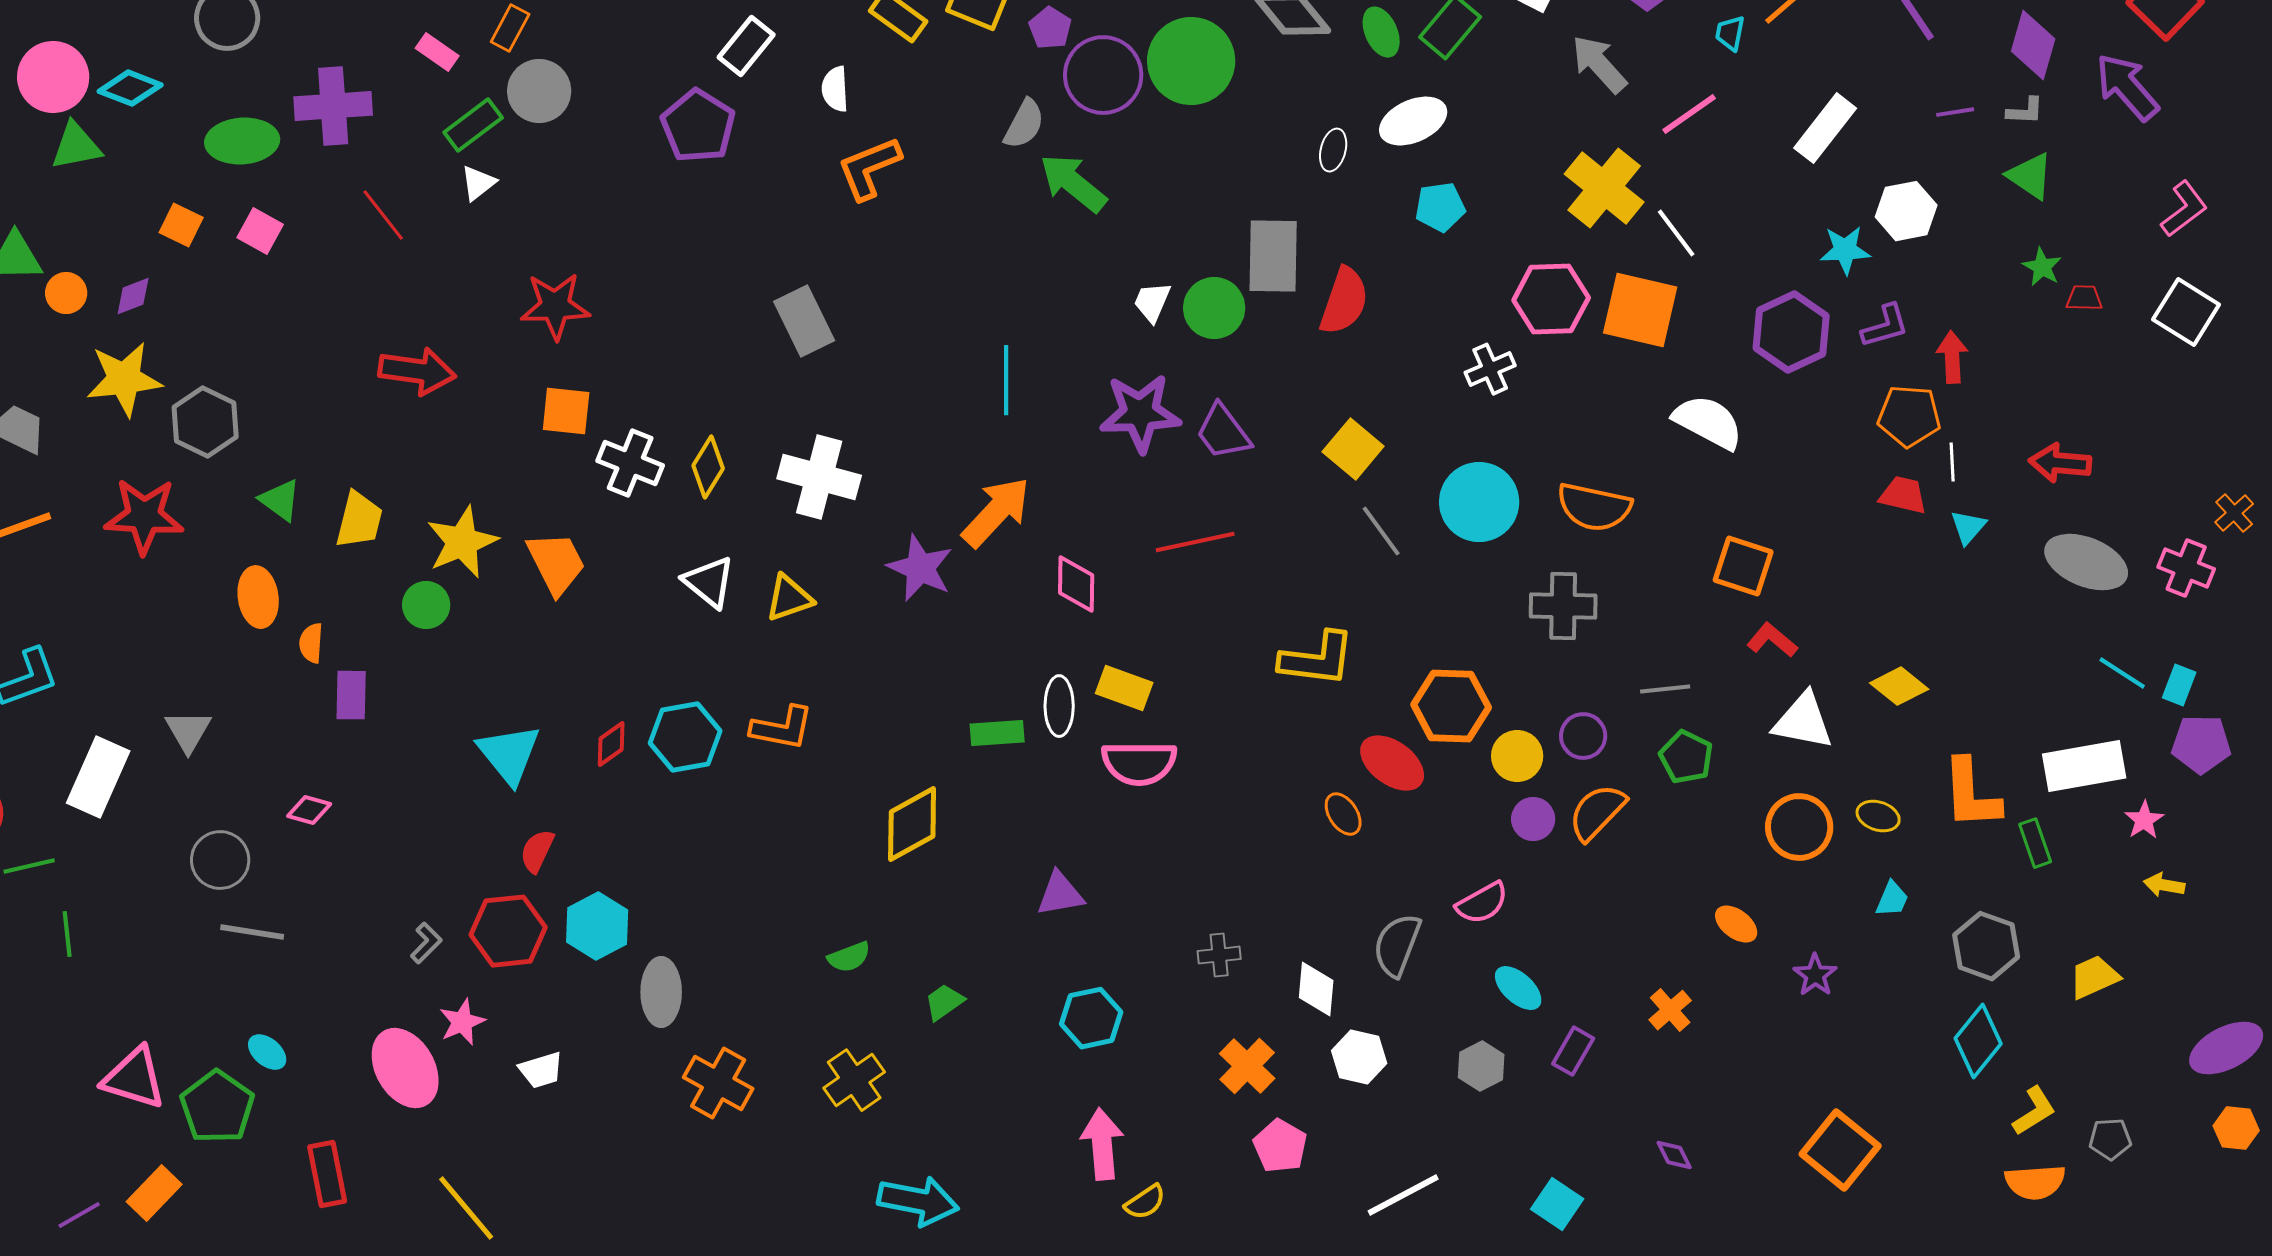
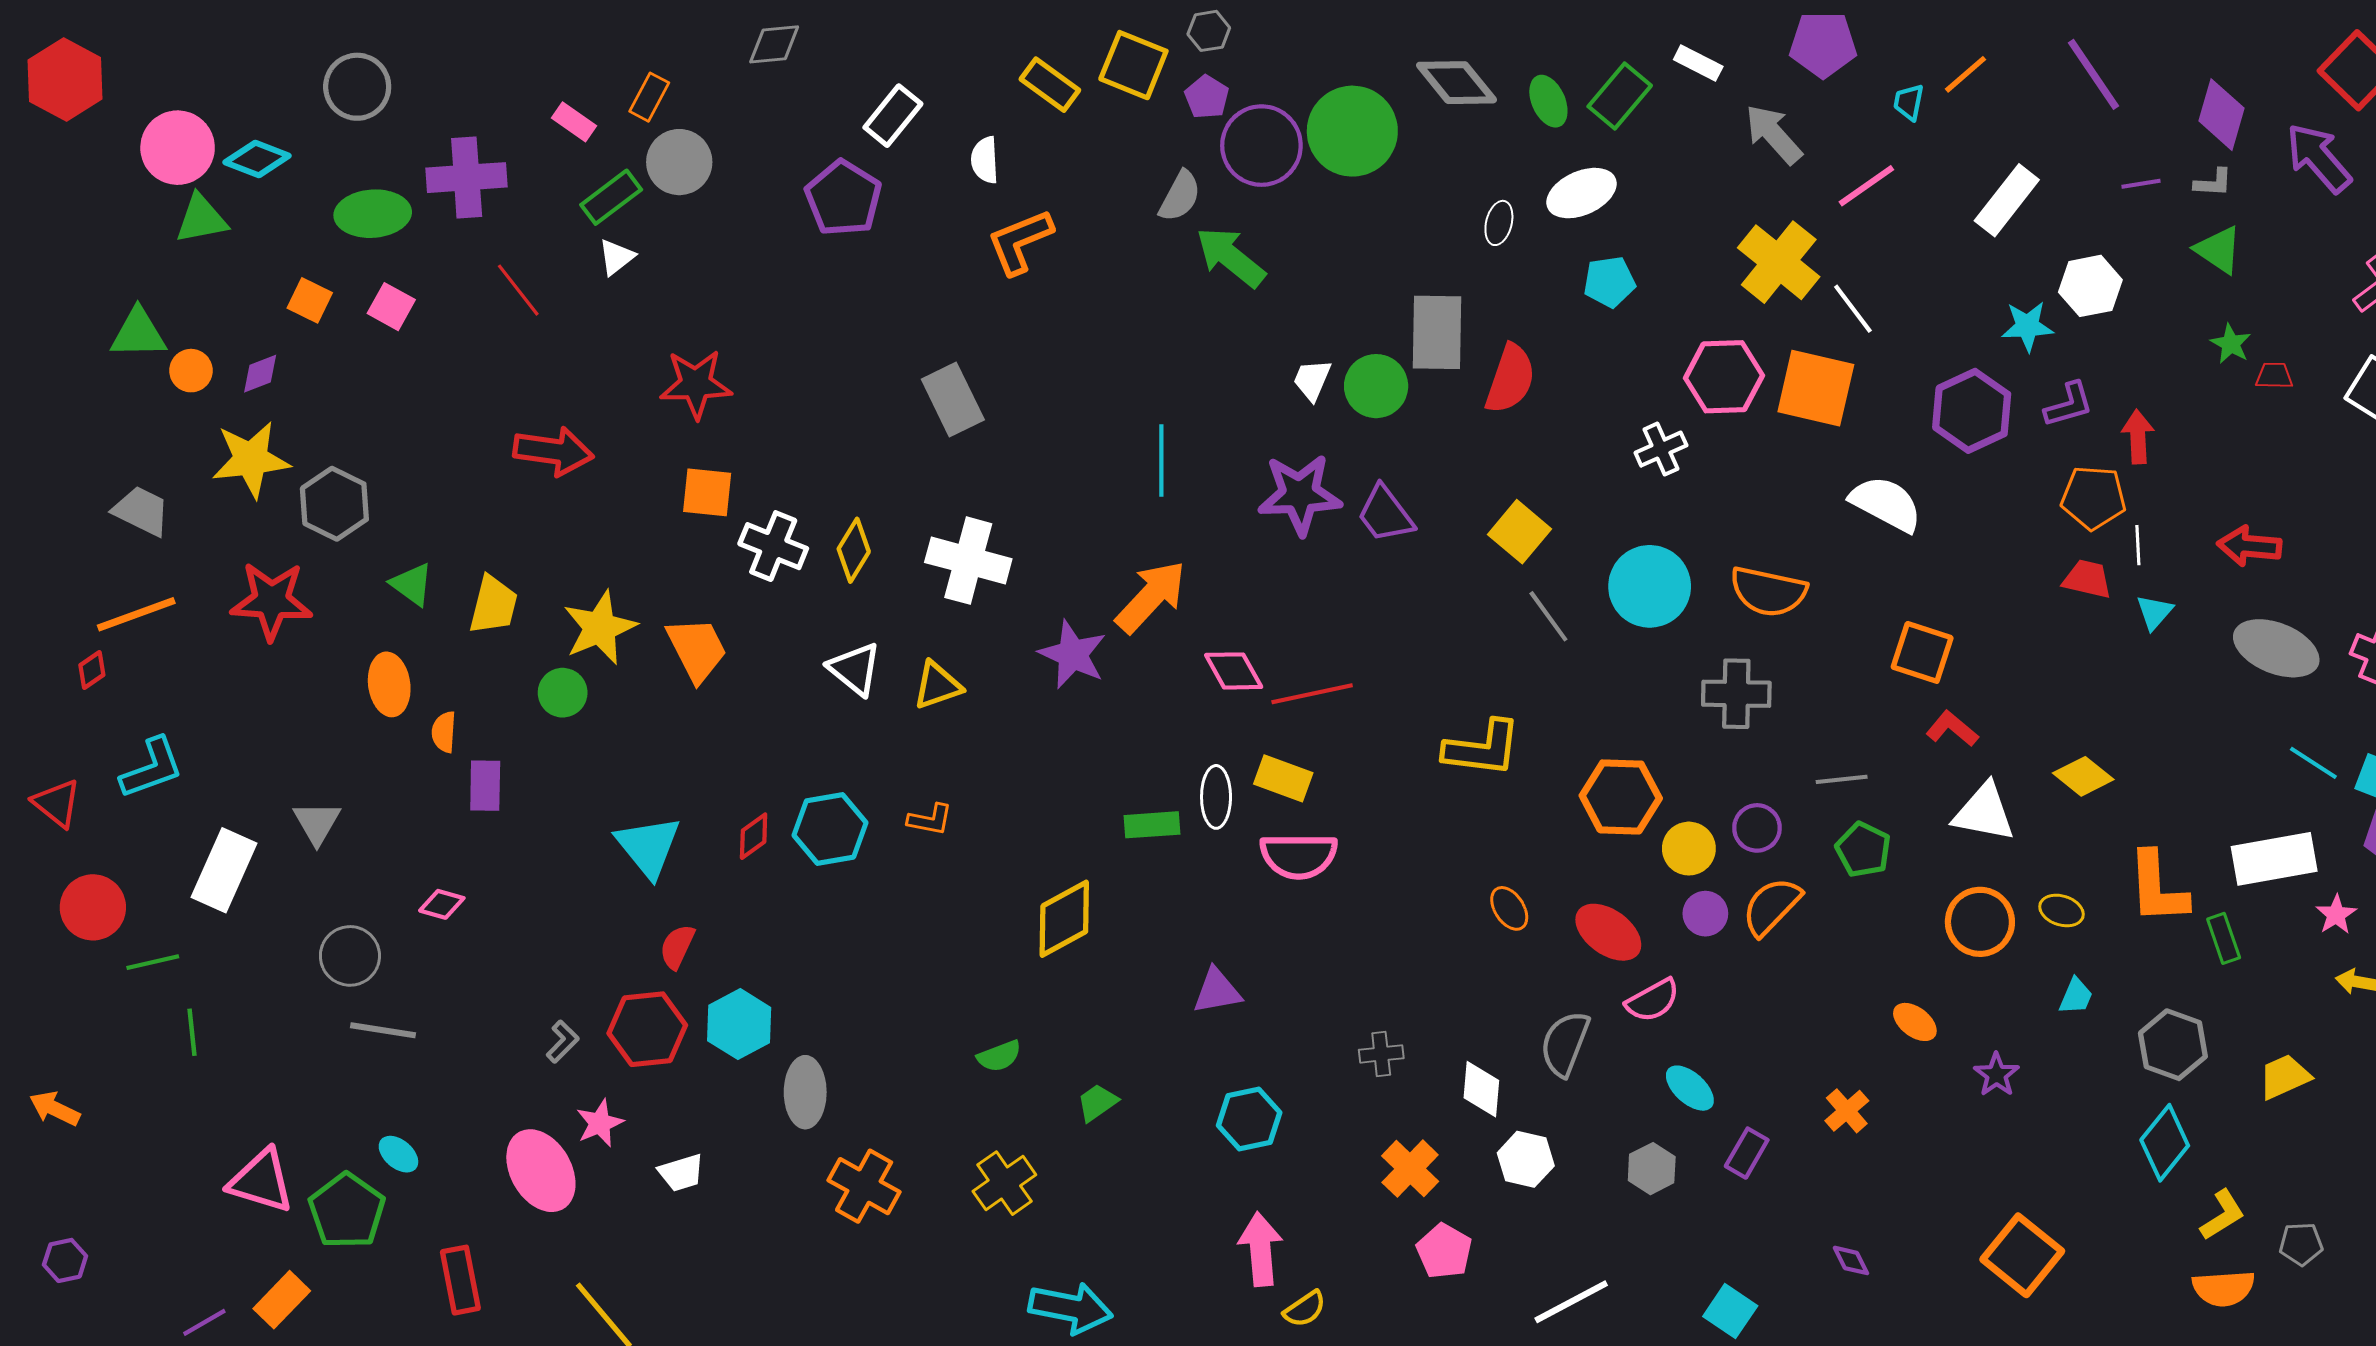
red line: (1195, 542) -> (1312, 694), moved
pink diamond: (1076, 584) -> (1234, 671), turned -30
orange L-shape: (782, 728) -> (930, 820), size x0.7
red ellipse: (1392, 763) -> (1608, 932), moved

